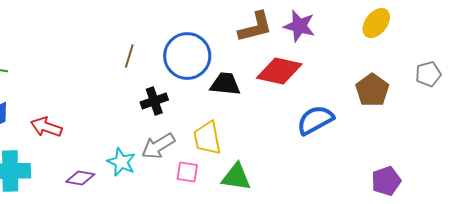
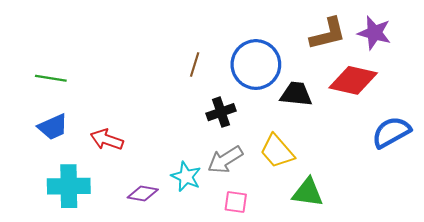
yellow trapezoid: (207, 138) -> (277, 151), turned -30
pink square: (187, 172) -> (236, 202), moved

